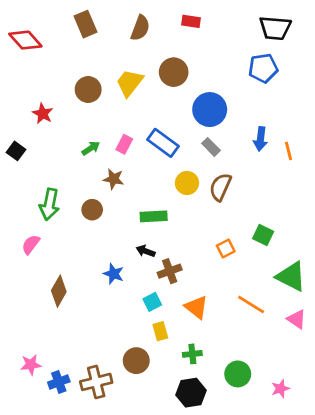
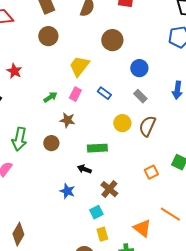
yellow trapezoid: (130, 83) -> (79, 66), moved
brown circle: (88, 89) -> (48, 36), moved
blue circle: (210, 110) -> (139, 68), size x0.7
blue rectangle: (163, 143) -> (104, 93), size x0.6
black arrow: (146, 251) -> (84, 169), moved
brown cross: (170, 271) -> (109, 189), turned -30
brown diamond: (59, 291) -> (18, 234), moved
orange triangle: (196, 307) -> (142, 228), moved

